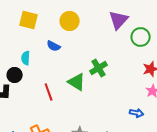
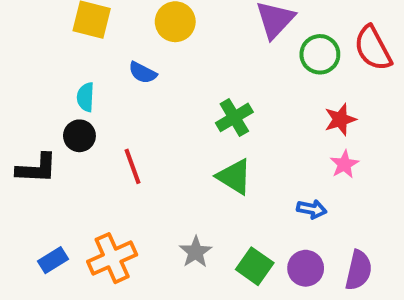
black circle: (15, 75) -> (79, 136), moved
green triangle: (77, 82) -> (234, 177), moved

